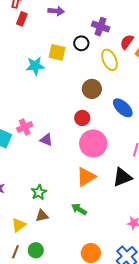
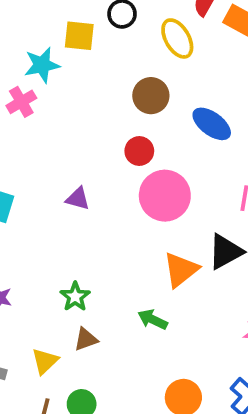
pink cross: (25, 127) -> (21, 102), moved
orange triangle: (86, 177) -> (181, 270), moved

